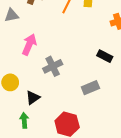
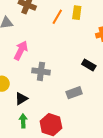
gray cross: (53, 66) -> (41, 71), turned 30
green arrow: (24, 120) -> (23, 121), moved

